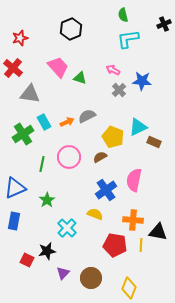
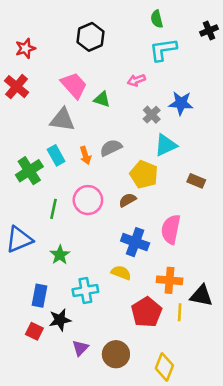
pink arrow: (113, 70) -> (136, 80), moved, turned -48
gray triangle: (30, 94) -> (62, 120), moved
orange arrow: (67, 122) -> (85, 155), turned 96
cyan triangle: (138, 127) -> (166, 145), moved
blue cross: (106, 190) -> (135, 242), turned -35
blue rectangle: (14, 221) -> (39, 296), moved
cyan cross: (67, 228) -> (85, 291), turned 36
red pentagon: (115, 245) -> (147, 312), turned 30

